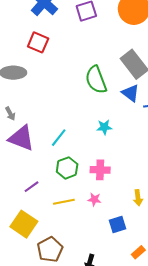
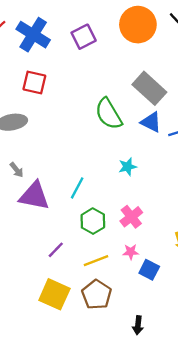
pink cross: (100, 170) -> (131, 217), turned -30
blue square: (118, 224) -> (149, 270), moved, turned -36
brown pentagon: (50, 249) -> (97, 295), moved

